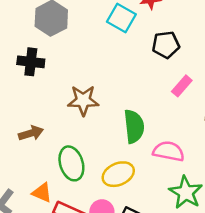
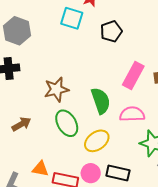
pink rectangle: (182, 86) -> (133, 76), moved, size x1.5
green ellipse: (71, 163) -> (67, 123), moved

